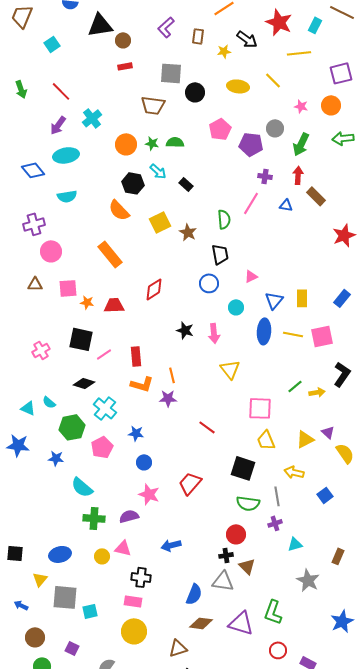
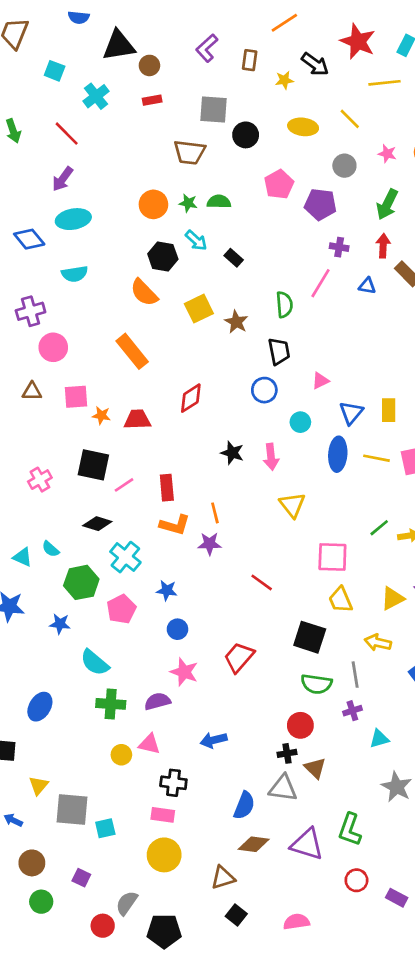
cyan square: (52, 44) -> (55, 71), turned -35
cyan cross: (92, 118) -> (96, 96), moved
gray circle: (275, 128) -> (344, 166), moved
blue ellipse: (60, 554) -> (40, 707), moved, turned -45

